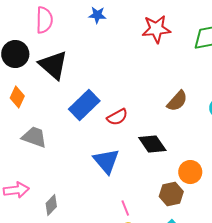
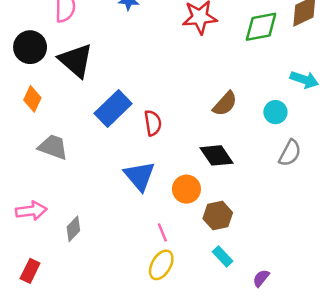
red semicircle: (117, 117) -> (153, 123), turned -70
black diamond: (152, 144) -> (217, 155), moved
orange circle: (190, 172) -> (186, 189), moved

